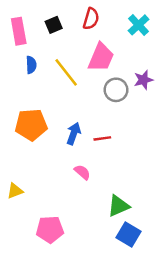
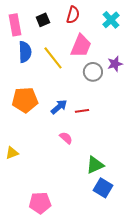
blue semicircle: (31, 65) -> (25, 52), size x1.5
blue arrow: (74, 133) -> (59, 107), turned 30
pink pentagon: (50, 230) -> (40, 203), moved

